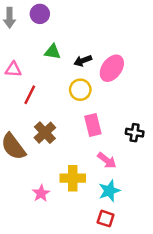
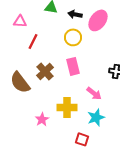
black arrow: (83, 61) -> (75, 14), turned 32
pink rectangle: (93, 125) -> (73, 66), moved
red square: (106, 219) -> (82, 139), moved

